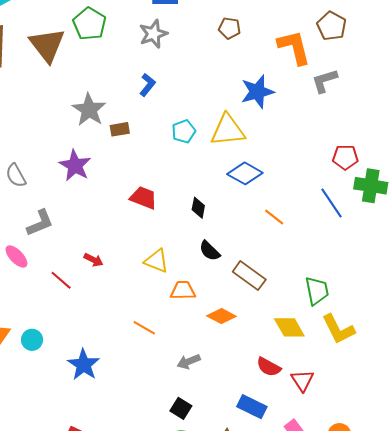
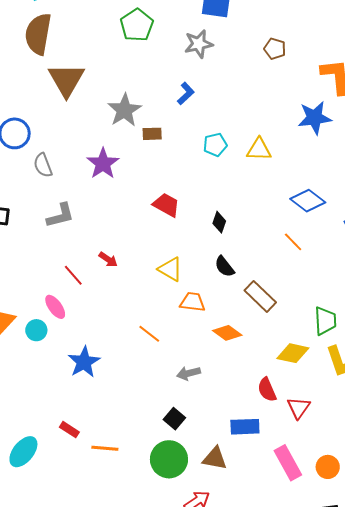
brown triangle: (47, 45) -> (66, 80), moved
blue star: (257, 92) -> (315, 118), moved
yellow triangle: (228, 130) -> (259, 149), size x0.7
blue diamond: (245, 173) -> (308, 201), moved
pink ellipse: (16, 257) -> (55, 307), moved
yellow diamond: (289, 327) -> (293, 353), turned -56
red semicircle: (269, 367) -> (267, 390), turned 30
blue rectangle: (252, 407) -> (245, 427), turned -36

